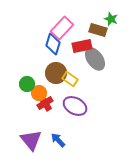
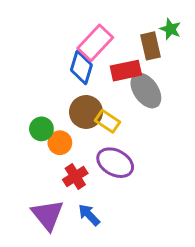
brown rectangle: (98, 30) -> (150, 46), turned 60
red cross: (45, 103) -> (75, 176), moved

